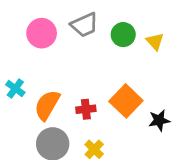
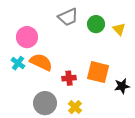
pink circle: (42, 33) -> (27, 37), moved
orange square: (126, 101) -> (98, 72), turned -30
orange semicircle: (47, 105) -> (41, 62), moved, turned 85

